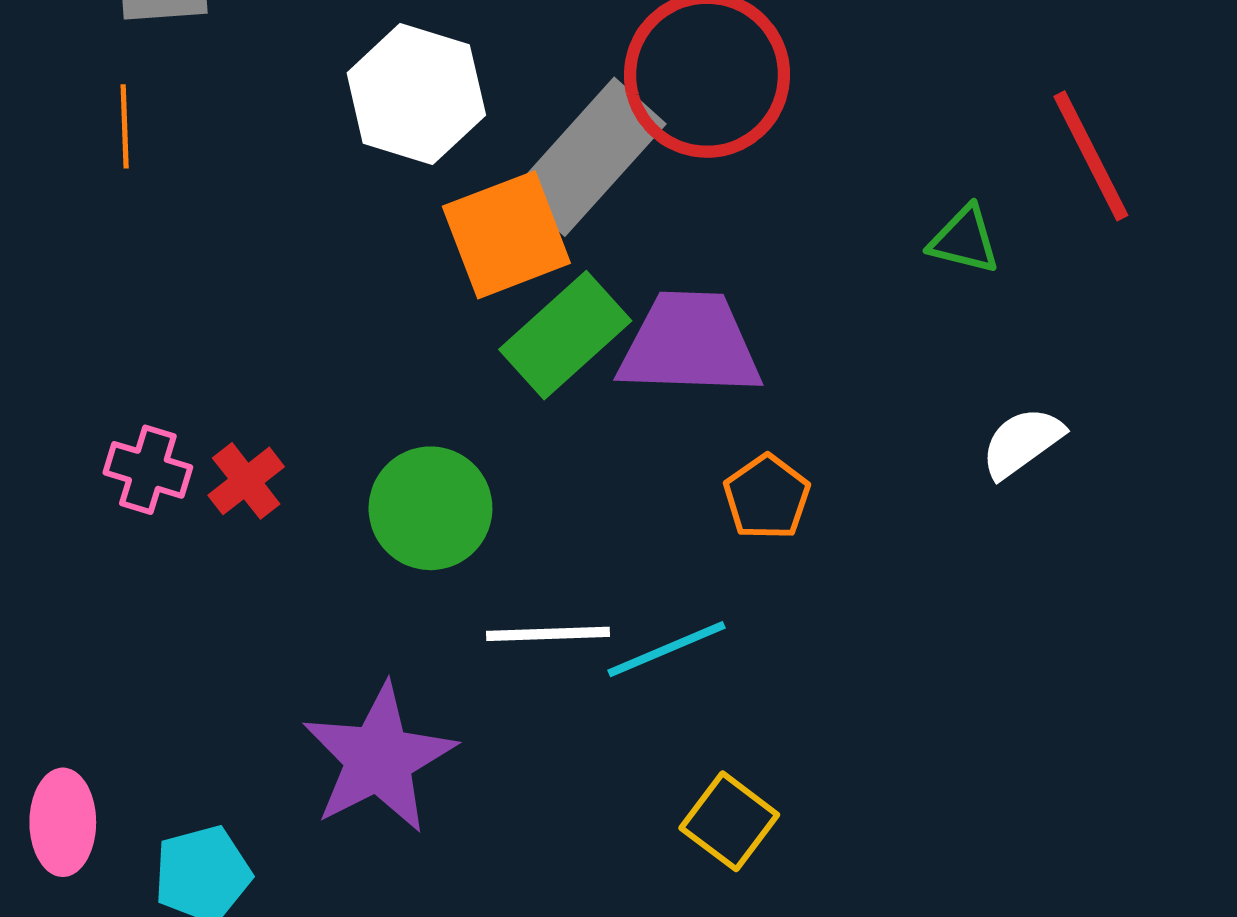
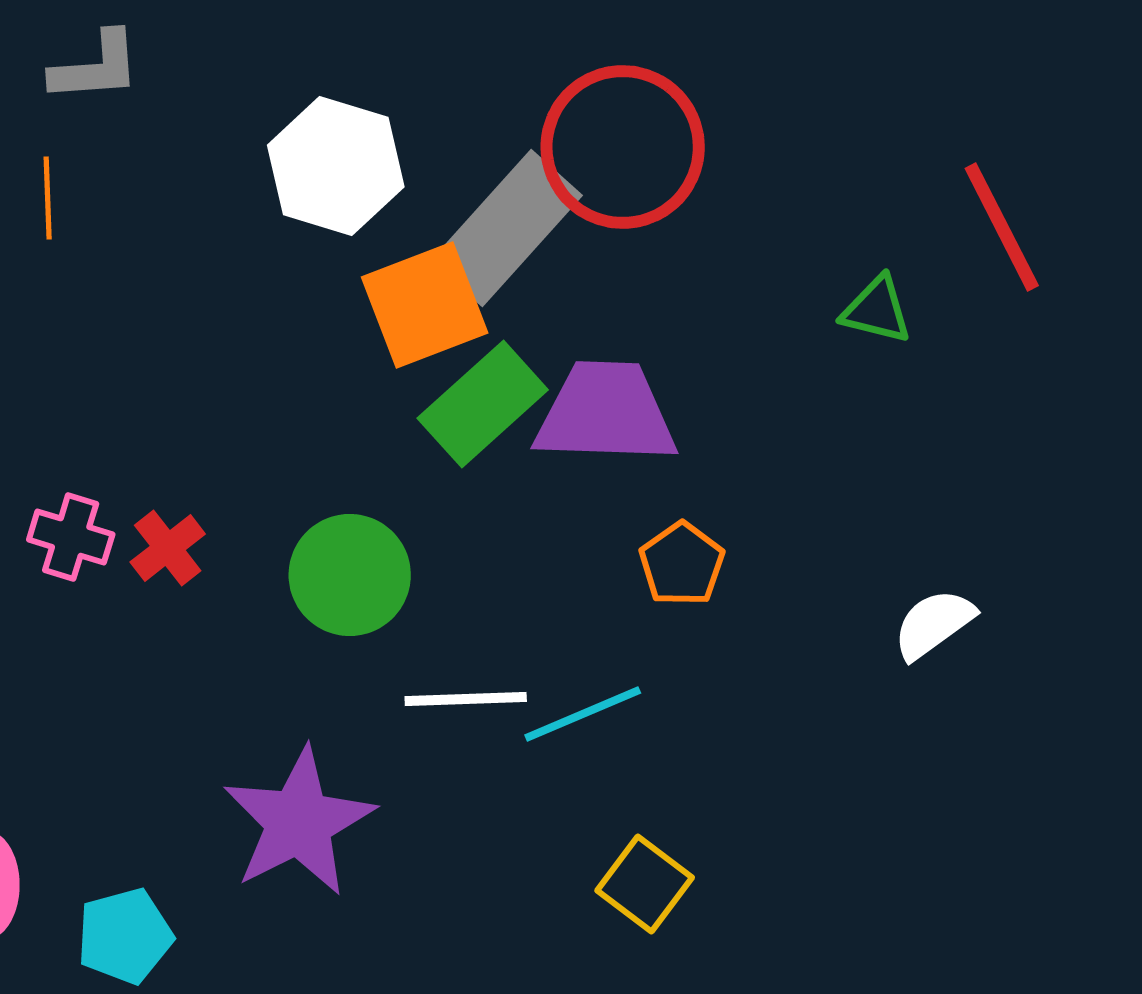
white semicircle: (1022, 442) -> (934, 624), moved

